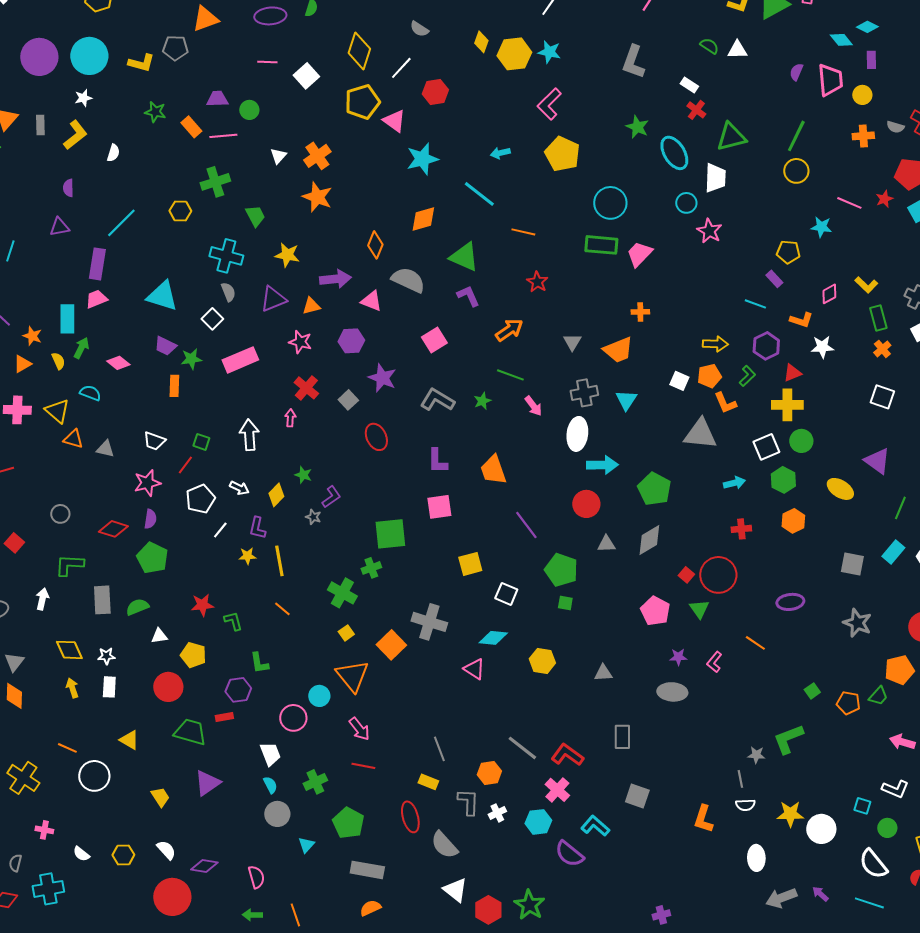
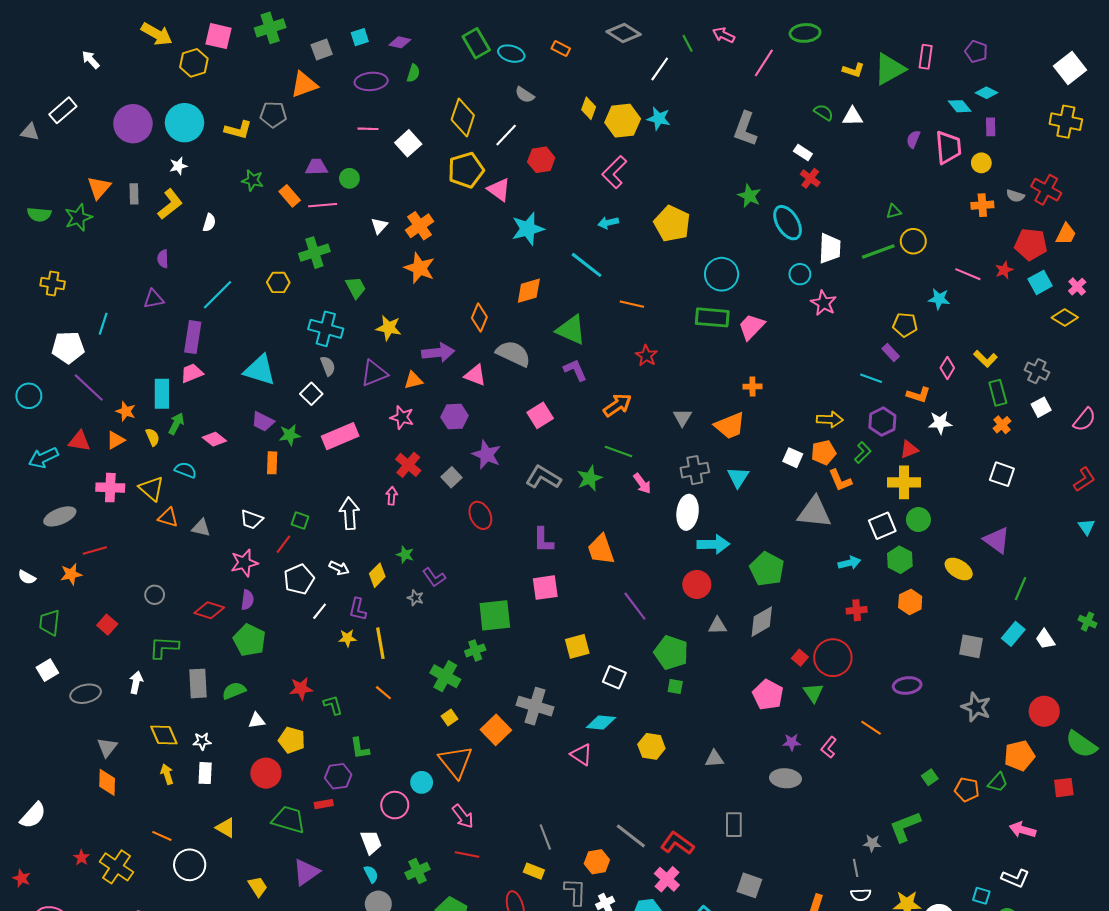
pink L-shape: (549, 104) -> (614, 172), moved
green line: (796, 136) -> (878, 252), moved, turned 44
green triangle: (731, 137) -> (894, 211), moved, size x0.5
pink diamond: (829, 294) -> (947, 368), turned -30
green star: (482, 401) -> (590, 478), size x1.4
purple L-shape: (331, 497) -> (434, 577), turned 90

